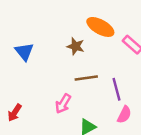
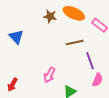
brown star: (76, 46) -> (50, 16), moved
brown line: (86, 78) -> (75, 42), moved

